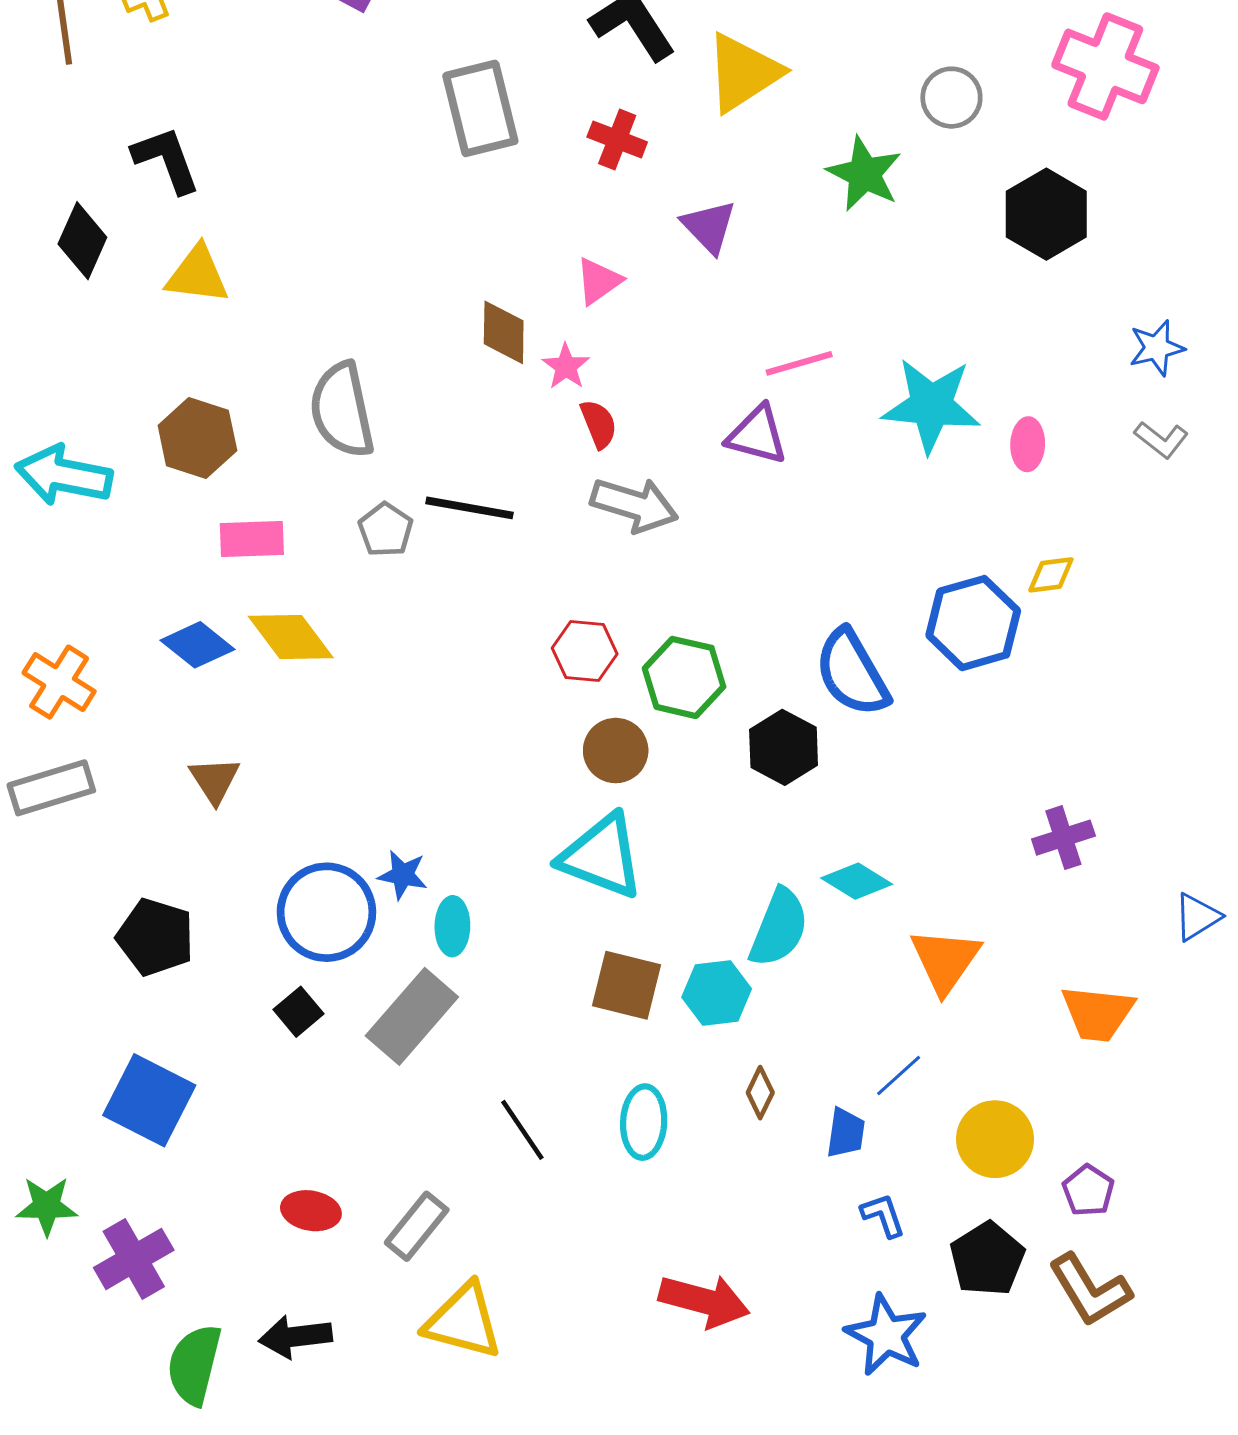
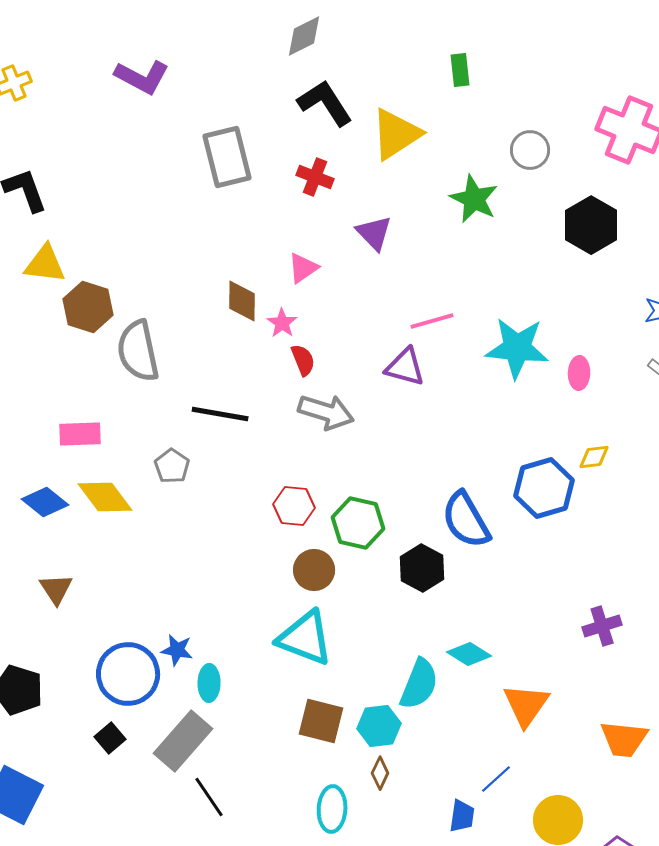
brown hexagon: (197, 438) -> (88, 307), moved
gray pentagon: (386, 530) -> (172, 466), moved
brown diamond: (760, 1093) -> (380, 773), moved
black line: (522, 1130) -> (209, 797), moved

